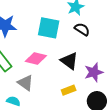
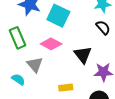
cyan square: (49, 28) -> (58, 16), moved
yellow rectangle: (69, 90) -> (66, 88), moved

